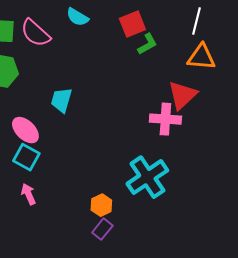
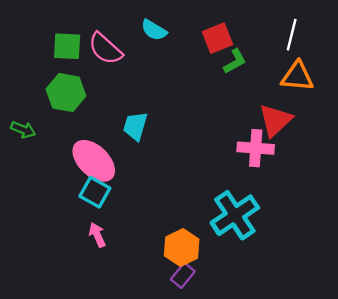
pink ellipse: (25, 130) -> (94, 161), size x1.4
orange hexagon: (101, 205) -> (182, 248), size x1.4

